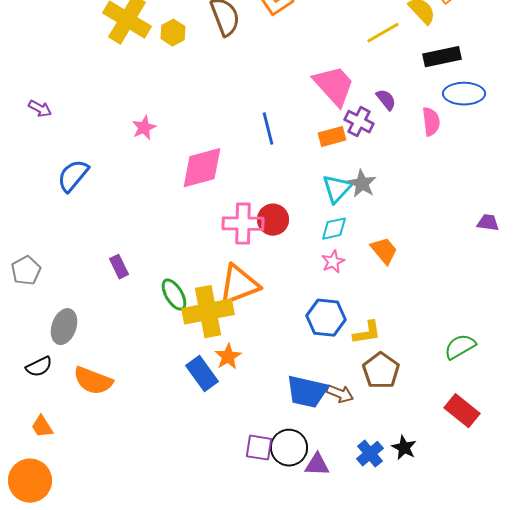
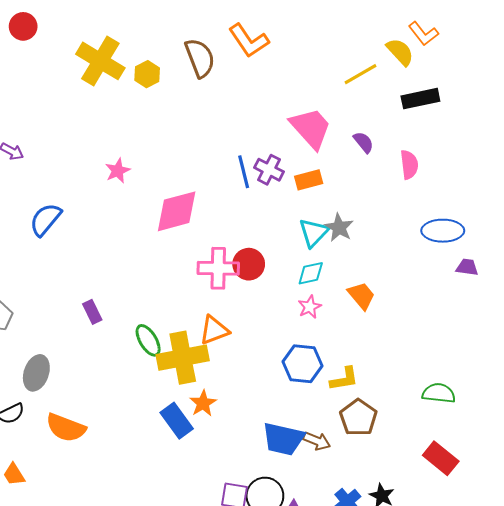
blue ellipse: (464, 94) -> (443, 231), moved
purple cross: (359, 122) -> (269, 170), moved
orange triangle: (239, 285) -> (214, 330), size x0.7
green semicircle: (460, 347) -> (439, 393), turned 36

